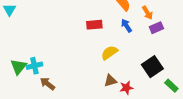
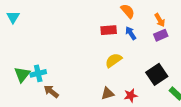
orange arrow: (147, 13) -> (160, 20), moved
red rectangle: (94, 25) -> (109, 30), moved
brown triangle: (110, 81) -> (108, 93), moved

